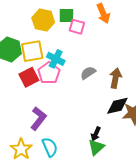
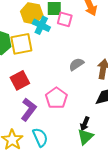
cyan cross: (56, 59) -> (41, 25), moved
pink pentagon: (49, 73) -> (56, 98), moved
red square: (29, 77) -> (20, 80), moved

